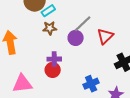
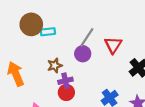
cyan rectangle: (48, 11) -> (48, 32), turned 40
brown star: (50, 28) -> (55, 65), moved

